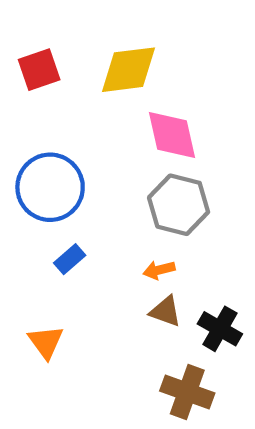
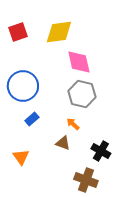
orange arrow: (159, 270) -> (73, 124), turned 56
brown triangle: (165, 311) -> (63, 143), moved

